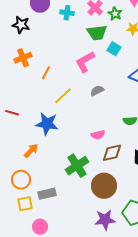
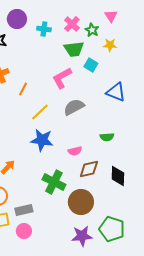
gray semicircle: (97, 91) -> (74, 107), size x1.5
blue star: (47, 124) -> (42, 140), moved
green cross: (77, 166) -> (54, 182), turned -30
pink circle: (40, 227) -> (24, 231), moved

